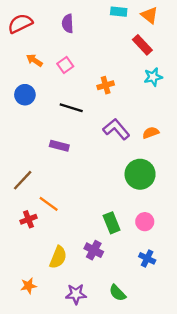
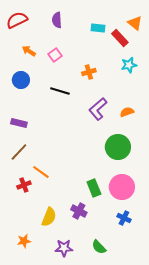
cyan rectangle: (119, 12) -> (98, 28), moved
orange triangle: (150, 15) -> (135, 23), moved
purple L-shape: (116, 129) -> (98, 109), turned -90
purple rectangle: (59, 146) -> (19, 123), moved
pink circle: (145, 222) -> (122, 187), size x1.6

